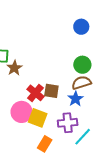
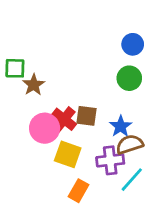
blue circle: (81, 27) -> (133, 44), moved
brown semicircle: (81, 83) -> (129, 144), moved
pink circle: (22, 112) -> (45, 128), moved

